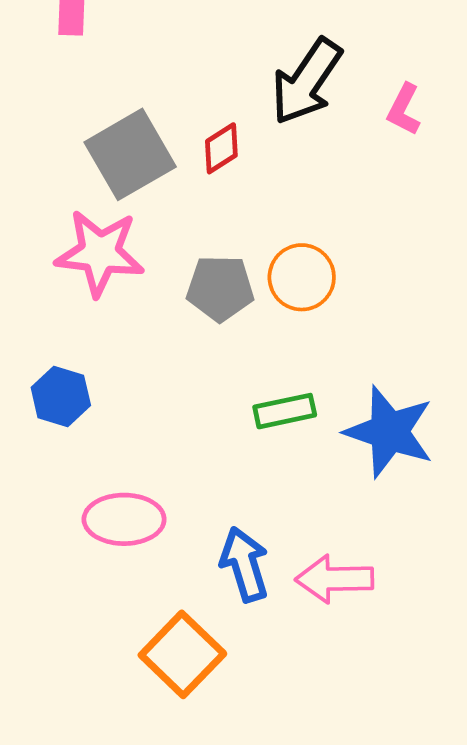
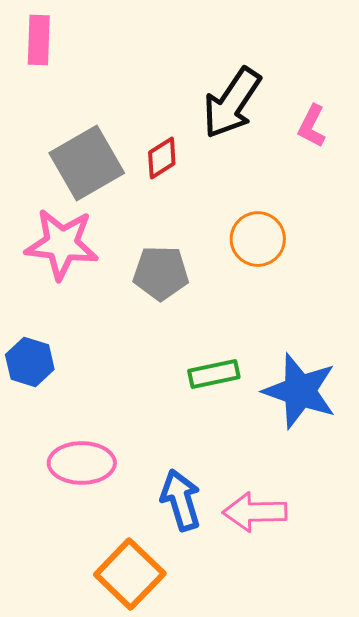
orange circle: (302, 277) -> (258, 239), moved

